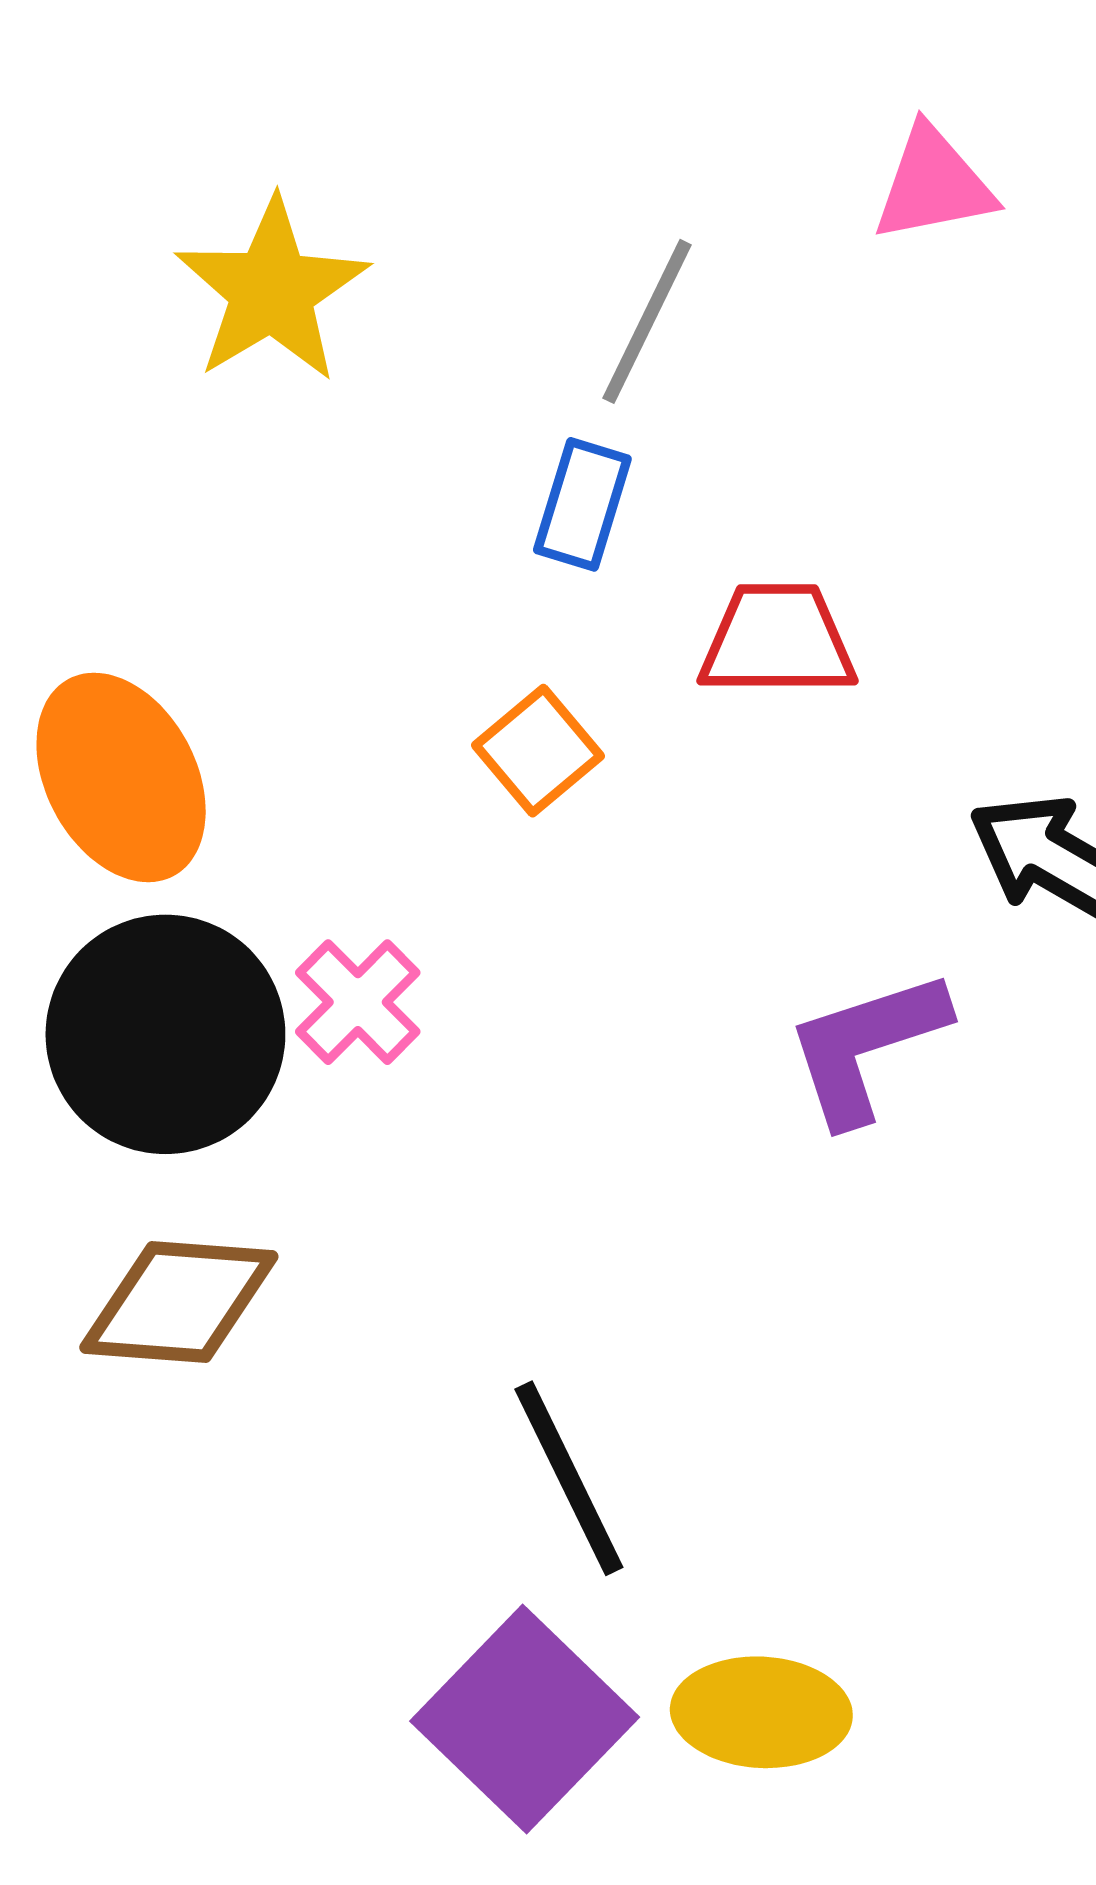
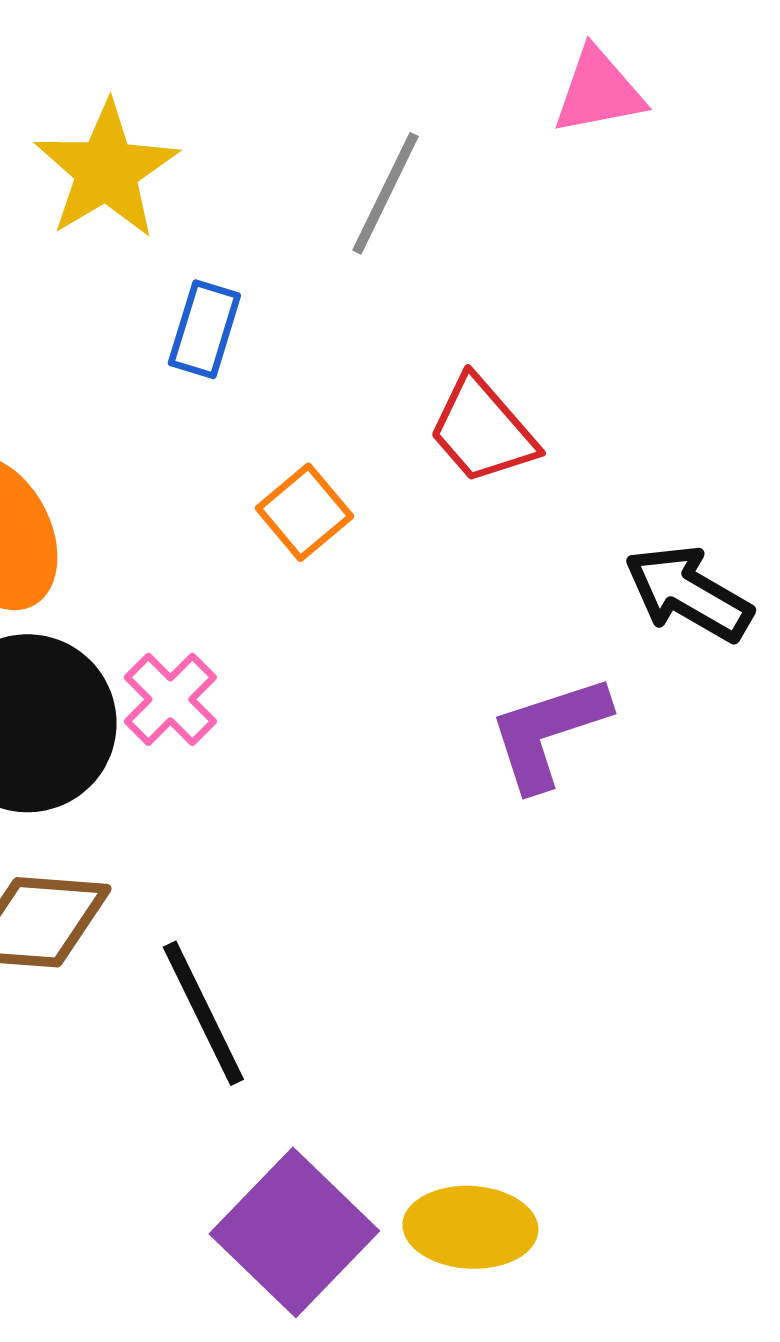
blue rectangle: (582, 504) -> (204, 329), moved
red trapezoid: (777, 640) -> (482, 430), turned -131
black line: (569, 1478) -> (203, 1013), moved

